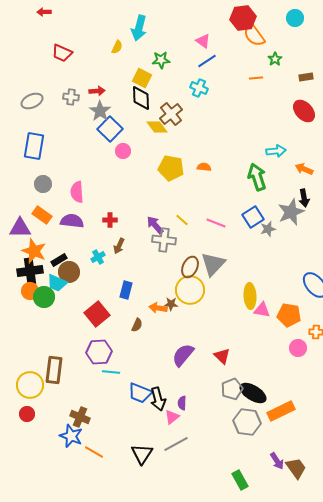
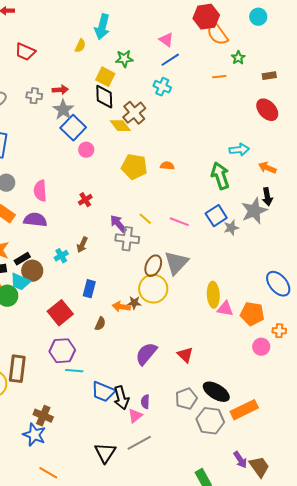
red cross: (110, 220) -> (85, 200), moved, turned -32
gray pentagon: (232, 389) -> (186, 399), moved
orange line: (94, 452) -> (48, 473), moved

